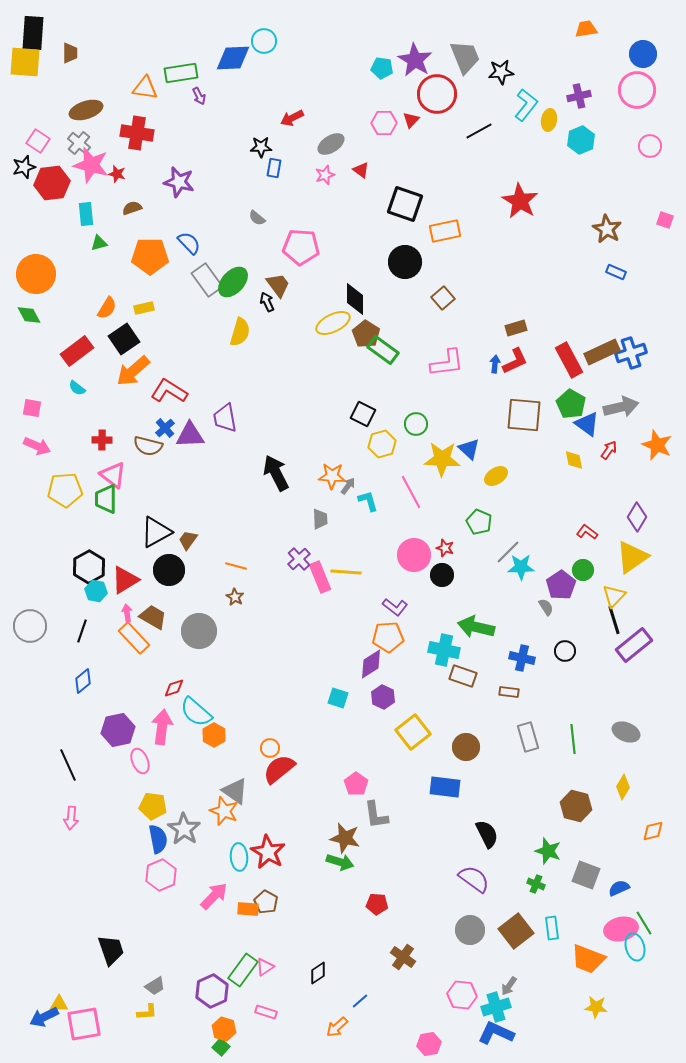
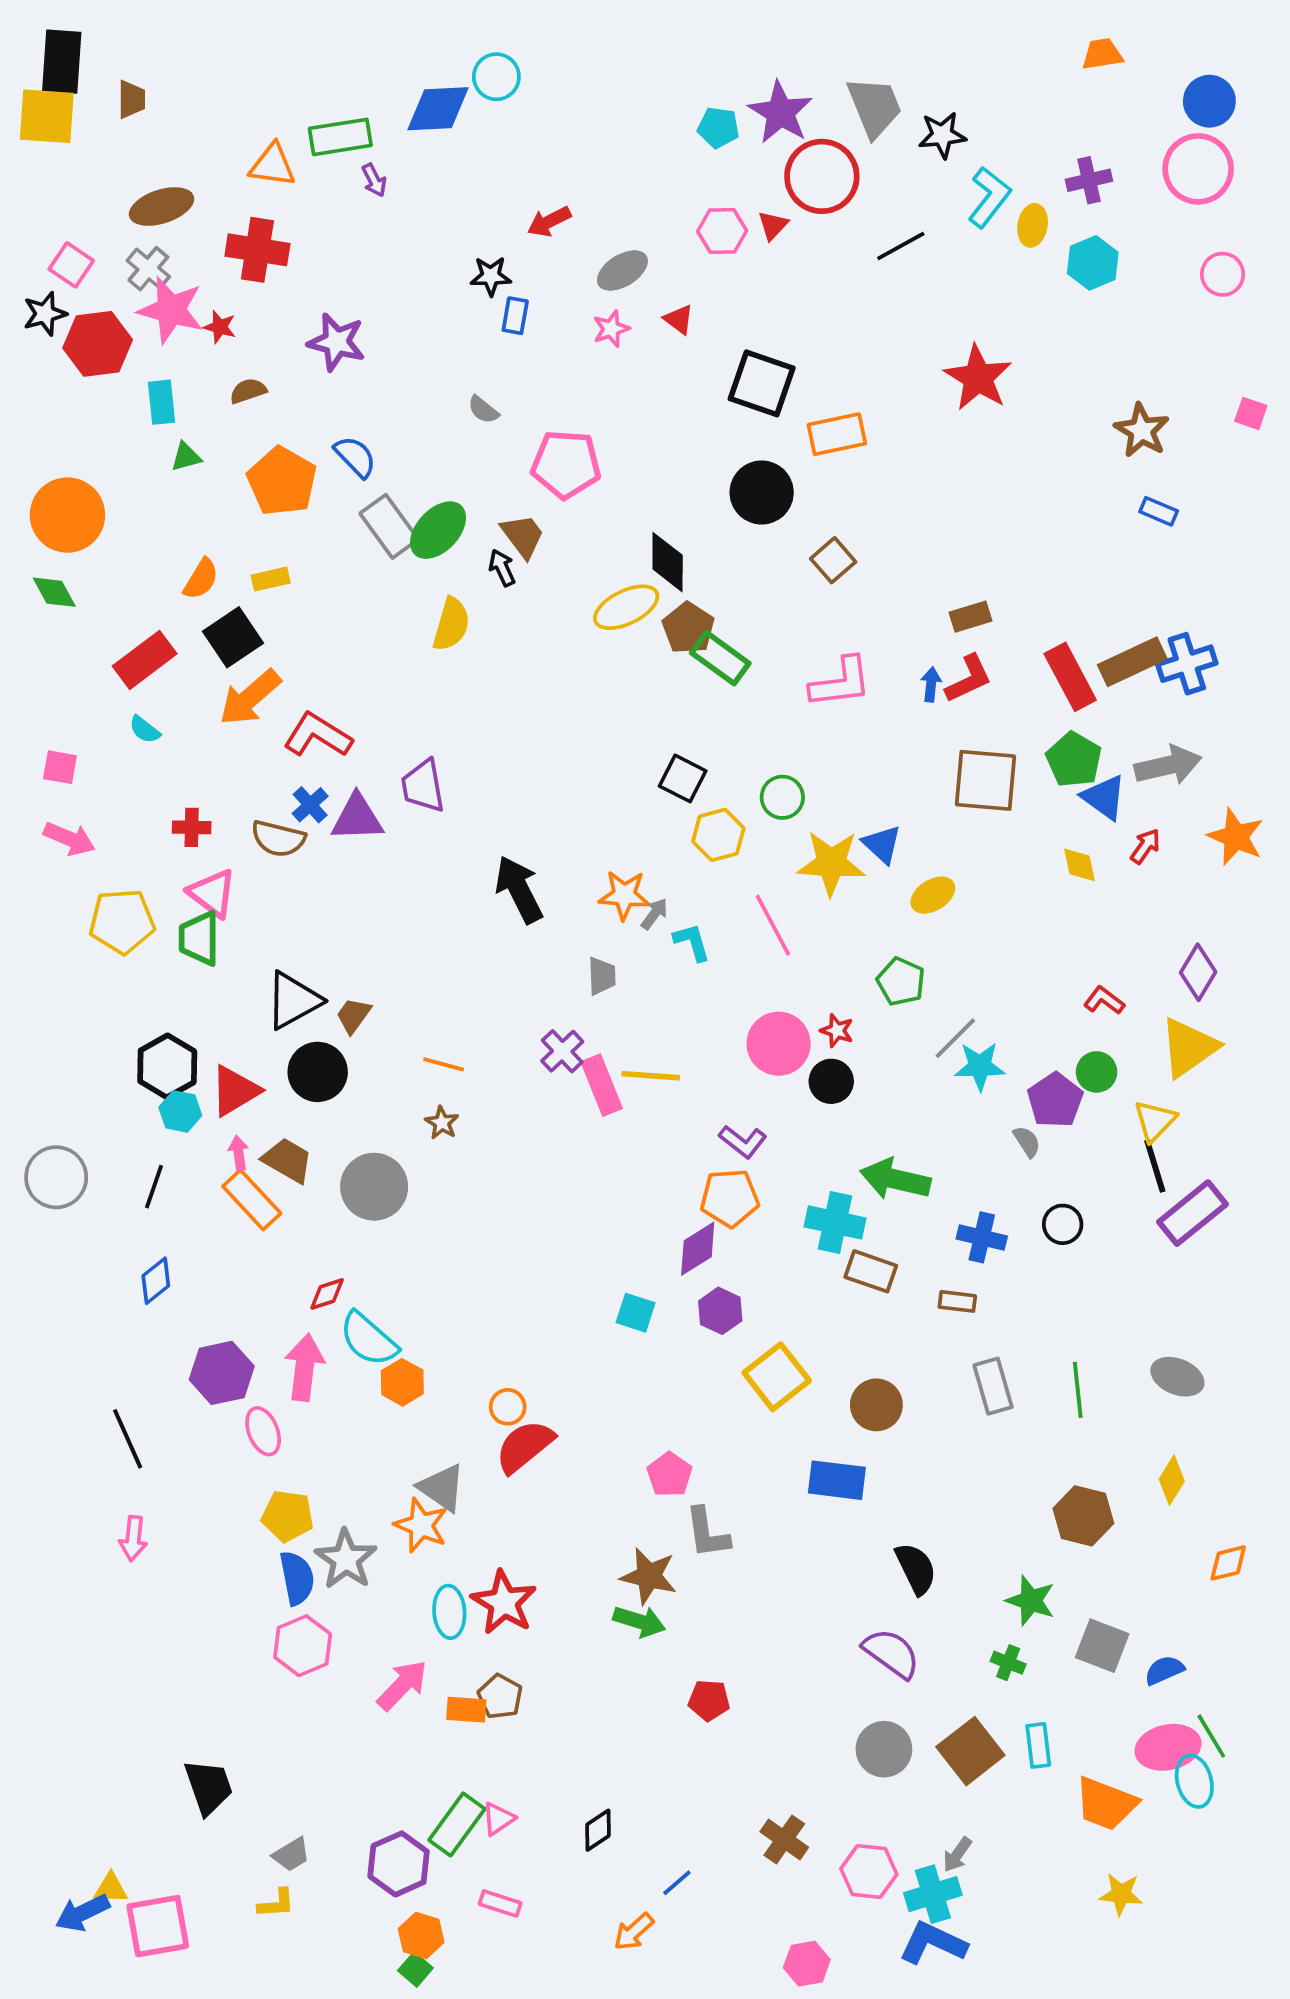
orange pentagon: (150, 256) -> (282, 481), turned 30
brown cross: (403, 957) -> (784, 1840), moved

